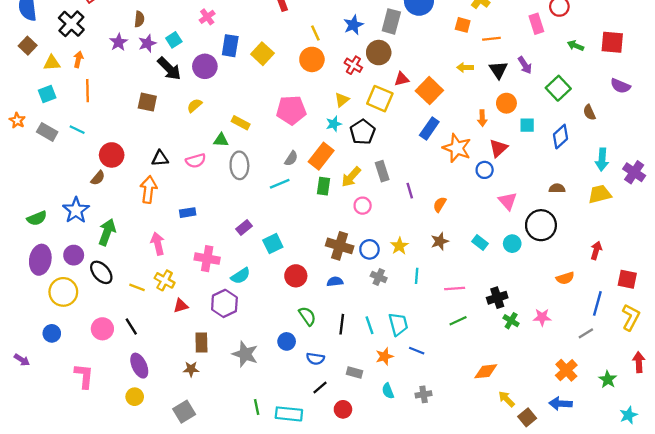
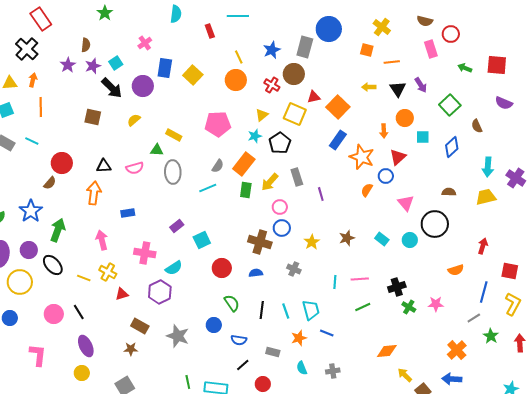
orange semicircle: (440, 204) -> (367, 190), moved
blue circle: (369, 249) -> (282, 228), moved
cyan line: (417, 276) -> (335, 282), moved
brown rectangle: (201, 343) -> (140, 326), turned -60
green star: (608, 379) -> (491, 336), moved

